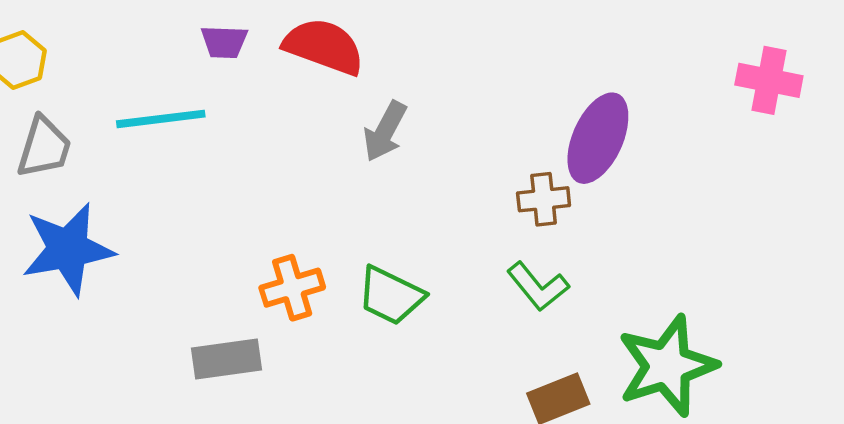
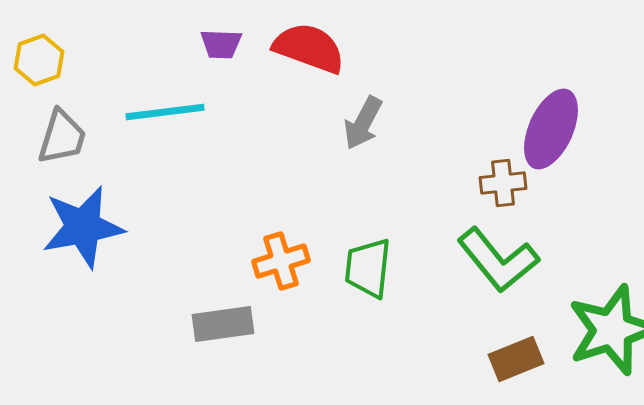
green L-shape: (538, 287) -> (498, 260), size x1.5
green trapezoid: (391, 296) -> (368, 268), turned 70

